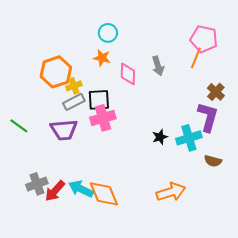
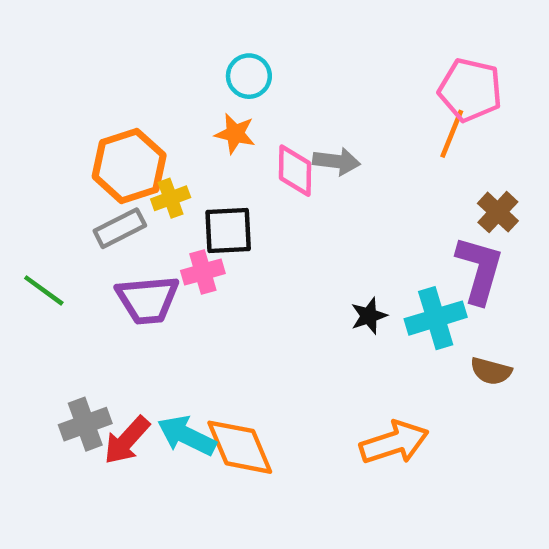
gray arrow: (158, 66) -> (337, 161), moved, turned -66
gray rectangle: (74, 102) -> (120, 228), moved
pink cross: (103, 118) -> (203, 272), moved, size x0.7

